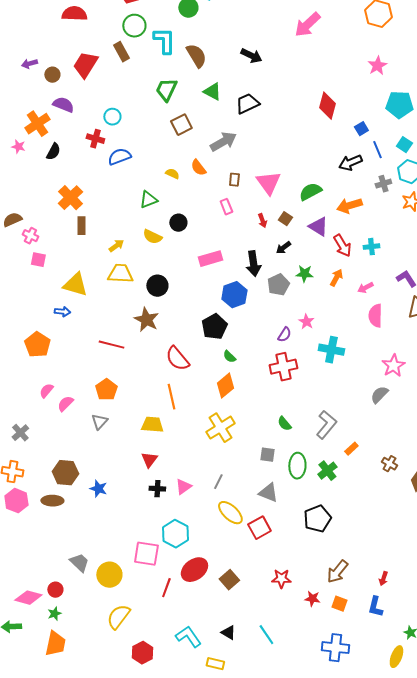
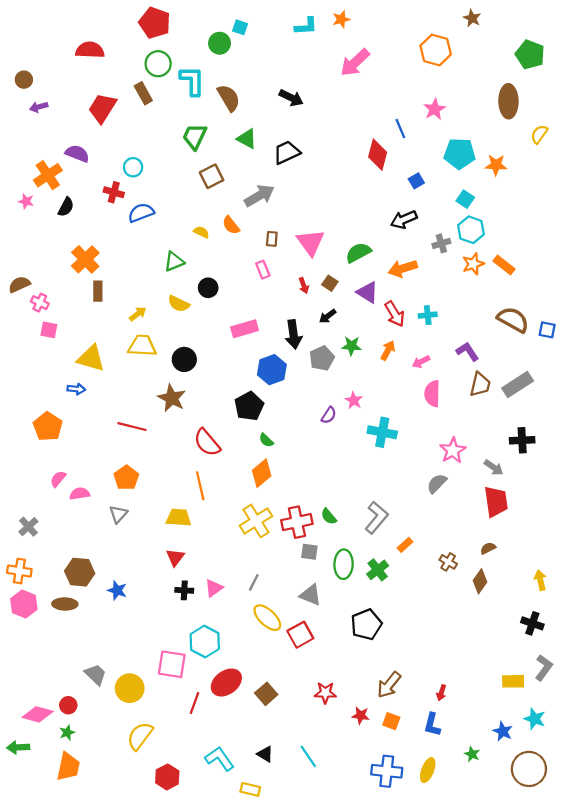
brown circle: (52, 75) -> (24, 80), moved
blue line: (377, 150) -> (400, 129), moved
red cross: (283, 367) -> (297, 522), moved
pink semicircle: (65, 404) -> (80, 494), turned 36
yellow ellipse: (396, 657) -> (428, 770), moved

